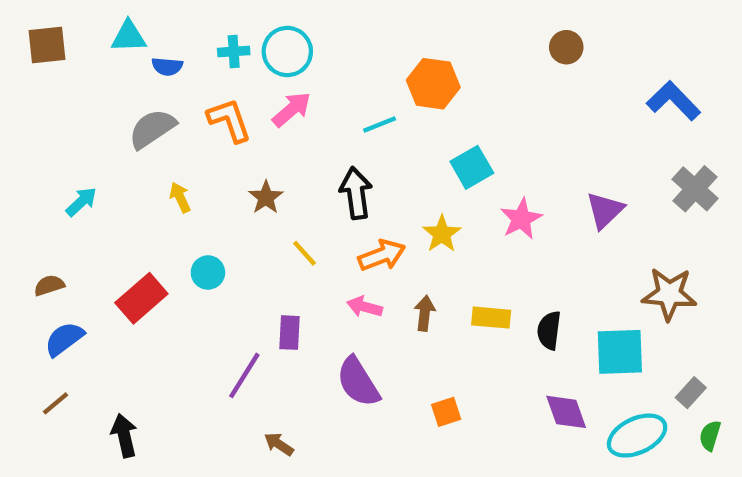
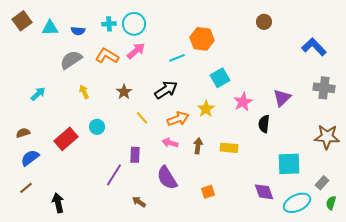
cyan triangle: (129, 36) -> (50, 28), moved
brown square: (47, 45) -> (22, 21), turned -30
orange L-shape: (229, 120) -> (107, 56), turned -40
gray cross: (695, 189) -> (324, 88), turned -35
black arrow: (356, 193) -> (166, 90), turned 65
brown star: (669, 294) -> (327, 137), moved
black semicircle: (549, 330) -> (264, 124), moved
brown arrow: (279, 444) -> (139, 202), moved

